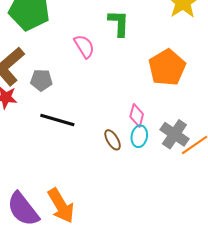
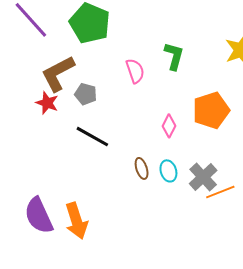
pink diamond: (137, 115) -> (169, 126), moved
cyan ellipse: (139, 136) -> (168, 171), turned -40

